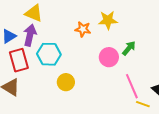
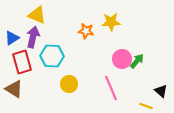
green arrow: (129, 48) -> (137, 61), moved
pink circle: (109, 57) -> (122, 59), moved
pink line: (132, 86) -> (111, 88), moved

